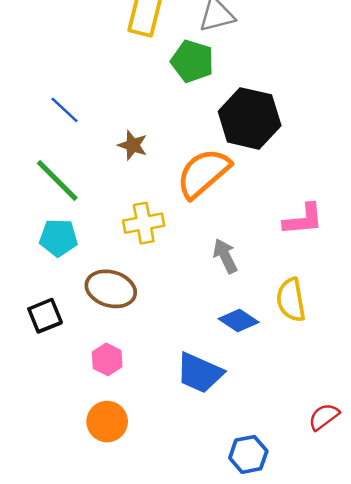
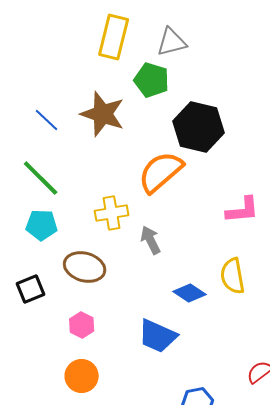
brown star: (133, 145) -> (103, 114), moved, size x1.8
gray arrow: (225, 256) -> (151, 240), moved

